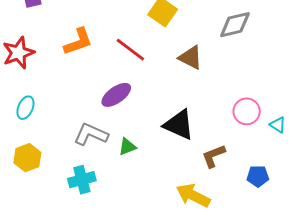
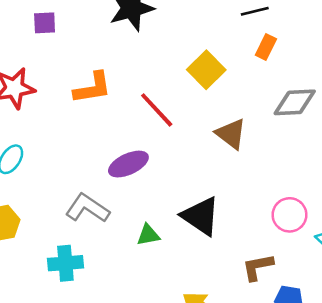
green triangle: (127, 147) -> (148, 235), moved
brown L-shape: (213, 156) -> (258, 267), moved

